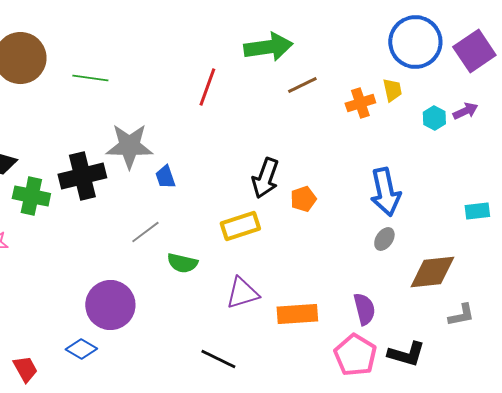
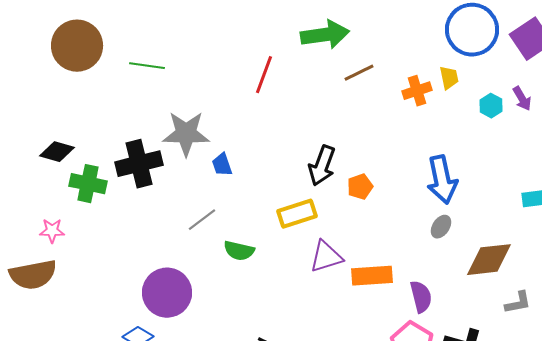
purple arrow: (465, 111) -> (522, 99), turned 85
purple triangle: (242, 293) -> (326, 257), moved
orange rectangle: (297, 314) -> (372, 276), moved

